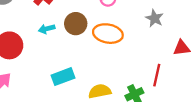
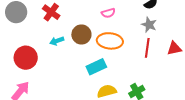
red line: (157, 75) -> (147, 48), moved
cyan rectangle: (63, 77) -> (96, 67), moved

